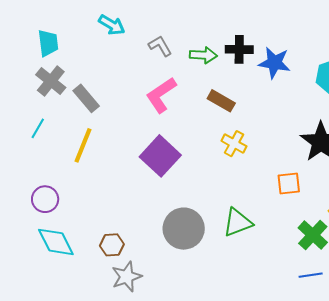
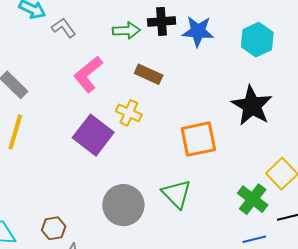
gray L-shape: (160, 46) -> (64, 28), moved
yellow cross: (234, 144) -> (129, 113), moved
orange square: (289, 183) -> (198, 139), moved, size x1.5
green triangle: (238, 222) -> (176, 194), turned -48

